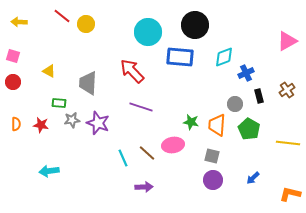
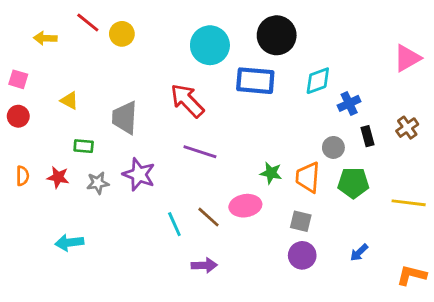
yellow arrow: (19, 22) -> (45, 38), moved
gray star: (72, 120) -> (98, 183), moved
green pentagon: (249, 129) -> (353, 183), turned -30

